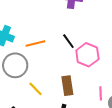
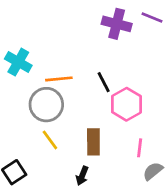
gray circle: (15, 65) -> (46, 105), moved
pink line: (101, 93) -> (140, 148), moved

